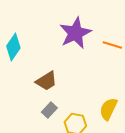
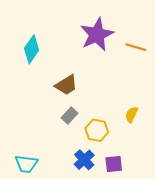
yellow semicircle: (108, 109) -> (132, 115), size x0.7

